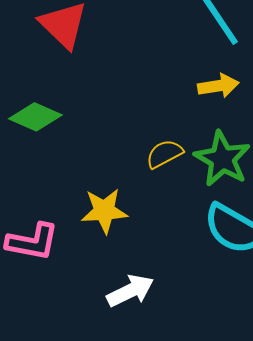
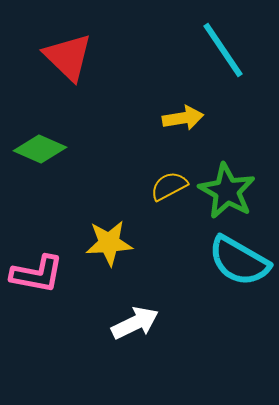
yellow arrow: (218, 86) -> (183, 118), moved

